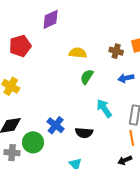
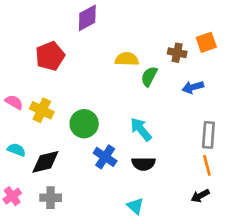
green semicircle: (87, 77) -> (149, 76), moved
cyan arrow: (104, 108) -> (141, 129), moved
green circle: (33, 142) -> (84, 124), moved

